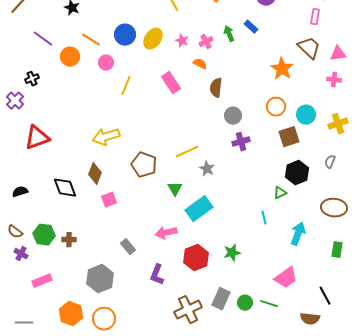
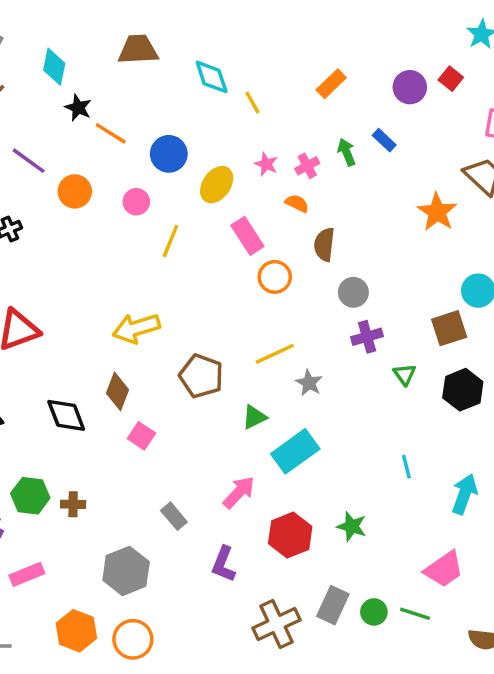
yellow ellipse: (153, 39) -> (217, 185), moved
orange line: (91, 40) -> (111, 133), moved
orange circle: (276, 107) -> (275, 277), moved
green triangle: (175, 189) -> (254, 417), turned 35
green triangle: (280, 193) -> (405, 374), moved, turned -40
pink square: (109, 200) -> (141, 436), turned -35
pink arrow: (166, 233) -> (239, 492), turned 145
green star: (232, 253) -> (352, 526), turned 30

